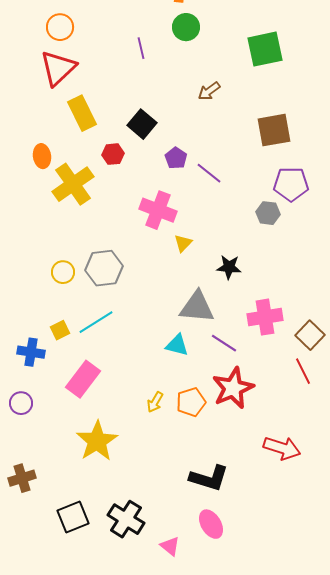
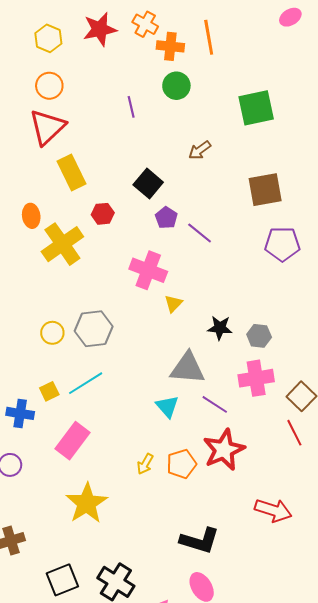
black square: (142, 124) -> (148, 184), moved
gray hexagon: (268, 213) -> (259, 336), moved
cyan triangle: (177, 345) -> (167, 406), turned 35

